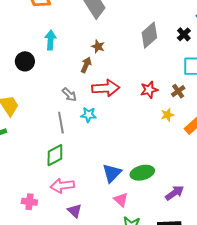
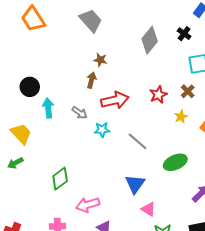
cyan arrow: (50, 40) -> (48, 108), moved
gray line: (61, 123) -> (138, 141), moved, turned -30
green diamond: (55, 155) -> (60, 179), moved
green ellipse: (142, 173) -> (175, 162), moved

